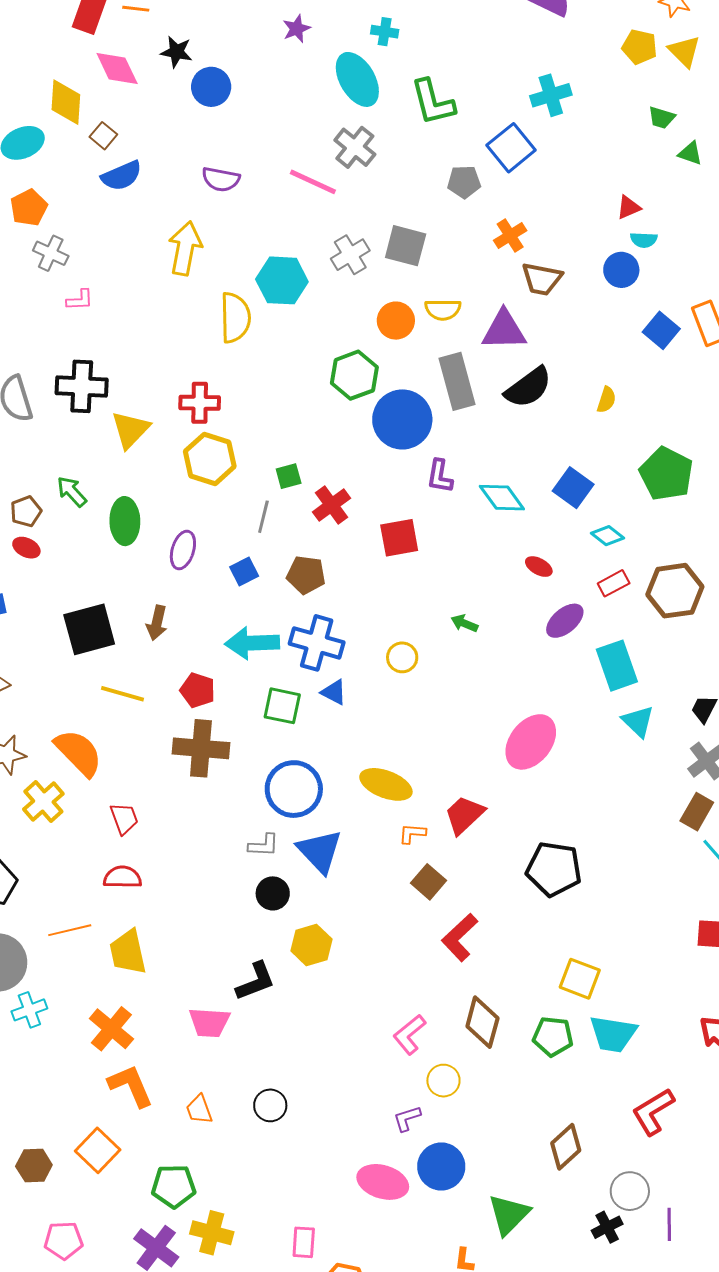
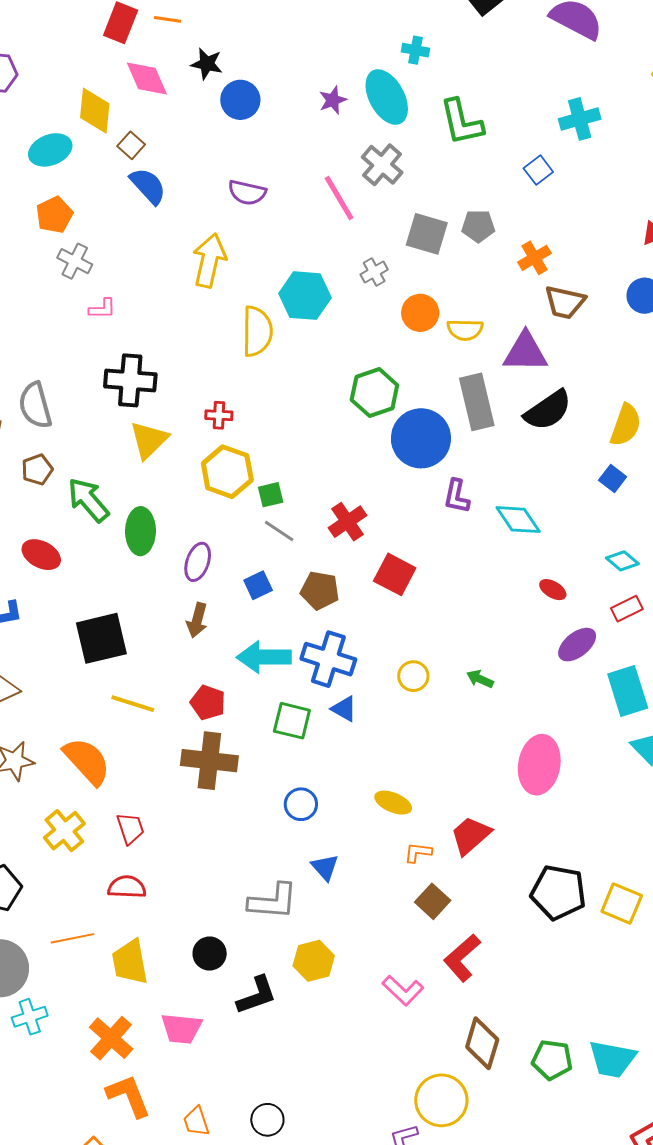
purple star: (297, 29) -> (333, 100), moved
blue square: (511, 148) -> (538, 170), size x0.6
blue semicircle: (122, 176) -> (148, 186), turned -111
pink line: (313, 182) -> (339, 198), turned 33
gray pentagon: (464, 182) -> (478, 226), moved
gray square: (406, 246) -> (427, 234), moved
gray cross: (350, 255) -> (374, 272), size x0.7
orange circle: (396, 321) -> (420, 313), moved
black cross: (82, 386) -> (130, 380), moved
yellow semicircle: (606, 400) -> (626, 425), size x1.6
red cross: (200, 403) -> (219, 415), size x0.7
green square: (289, 476) -> (271, 495), moved
blue square: (573, 488) -> (613, 478), moved, size x0.7
green arrow: (72, 491) -> (88, 500), size x1.4
brown pentagon: (26, 511) -> (37, 470), moved
gray line: (263, 517) -> (279, 531), turned -72
red square: (399, 538) -> (395, 574), moved, turned 36
red ellipse: (26, 548) -> (41, 555), size x1.4
brown arrow: (157, 623) -> (197, 620), moved
green arrow: (464, 623) -> (480, 679), moved
pink ellipse: (531, 742) -> (539, 765), turned -30
yellow ellipse: (386, 784) -> (393, 803), size x0.7
blue circle: (294, 789) -> (301, 804), size x0.6
yellow cross: (43, 801) -> (64, 831), moved
gray L-shape: (264, 845) -> (273, 901), moved, size x1.6
blue triangle: (320, 851) -> (325, 867), size x0.6
black circle: (273, 893) -> (210, 954), moved
yellow square: (580, 979) -> (622, 904), moved
pink trapezoid: (209, 1022) -> (181, 1028), moved
pink L-shape: (409, 1034) -> (403, 990), moved, turned -99
yellow circle: (443, 1081) -> (441, 1100), size x1.6

